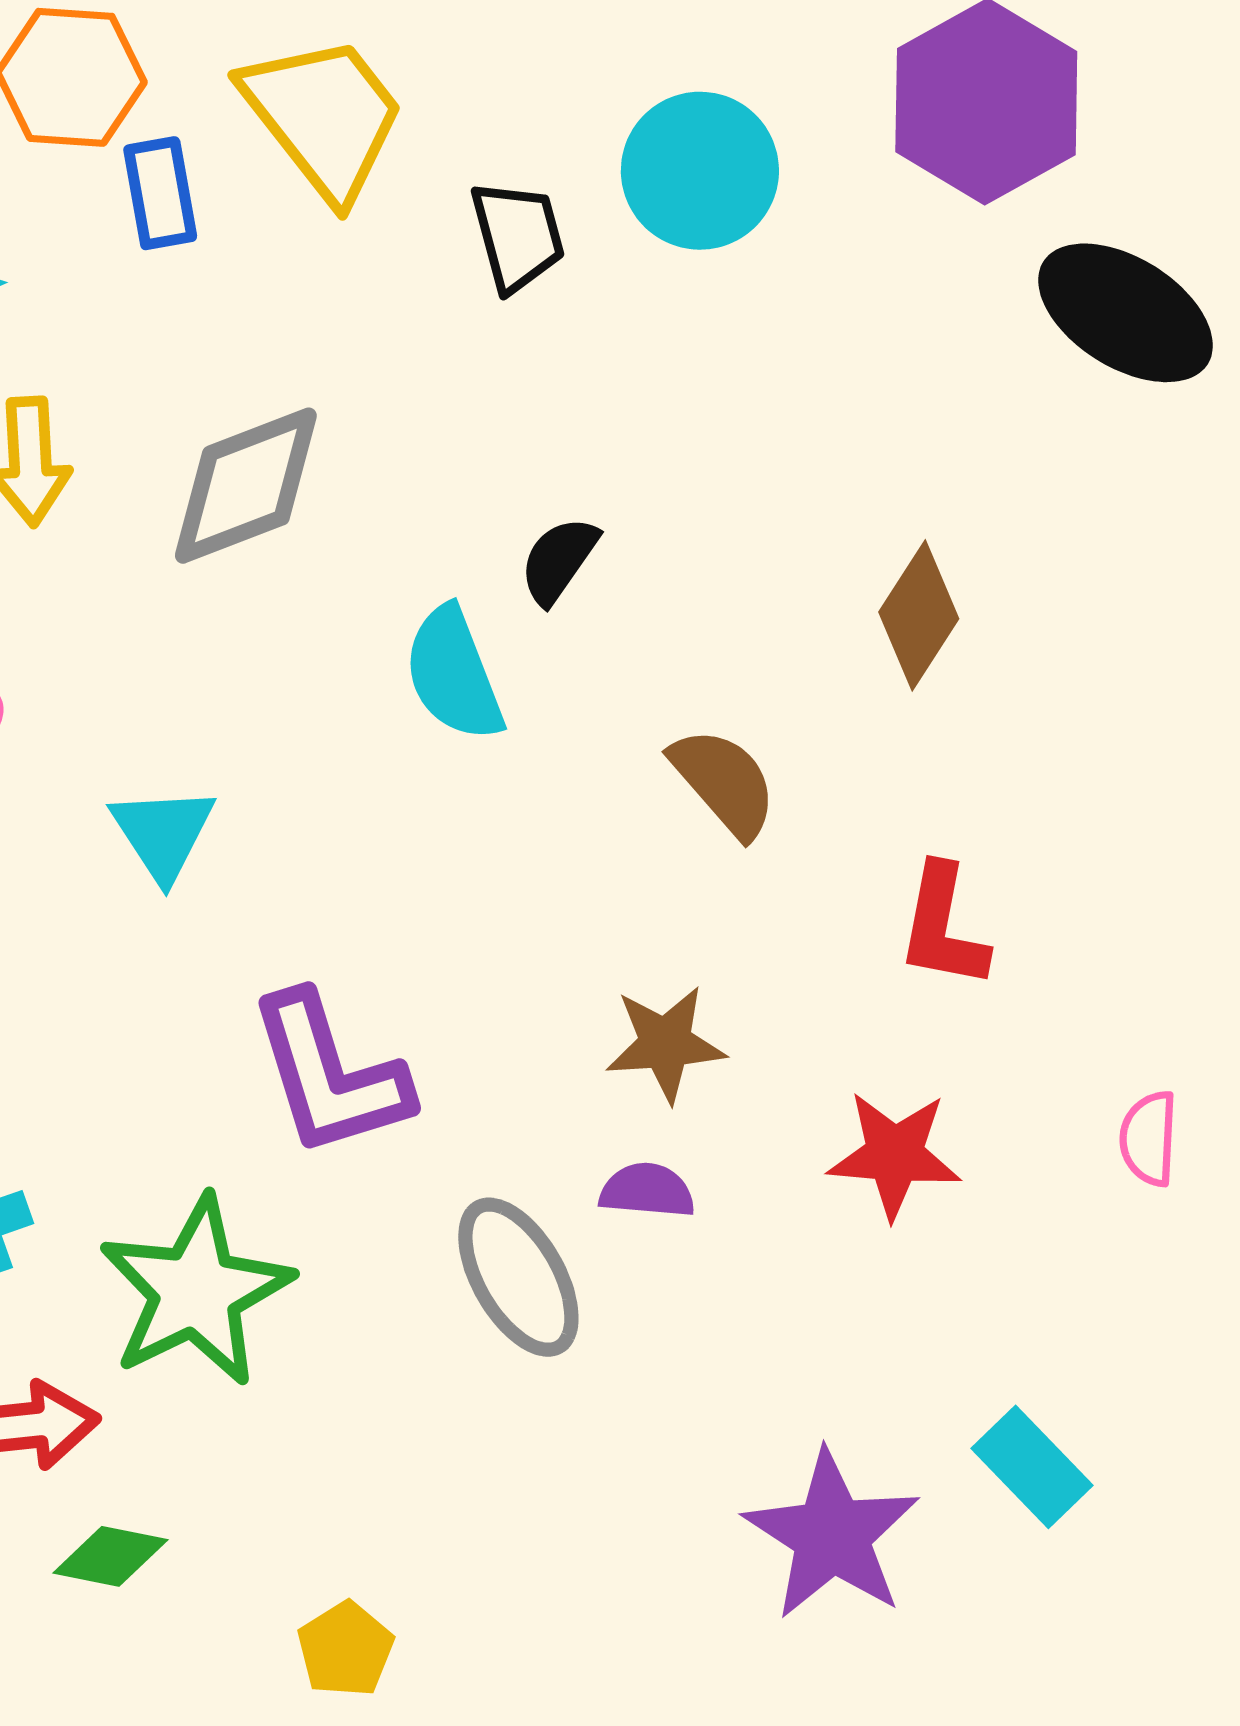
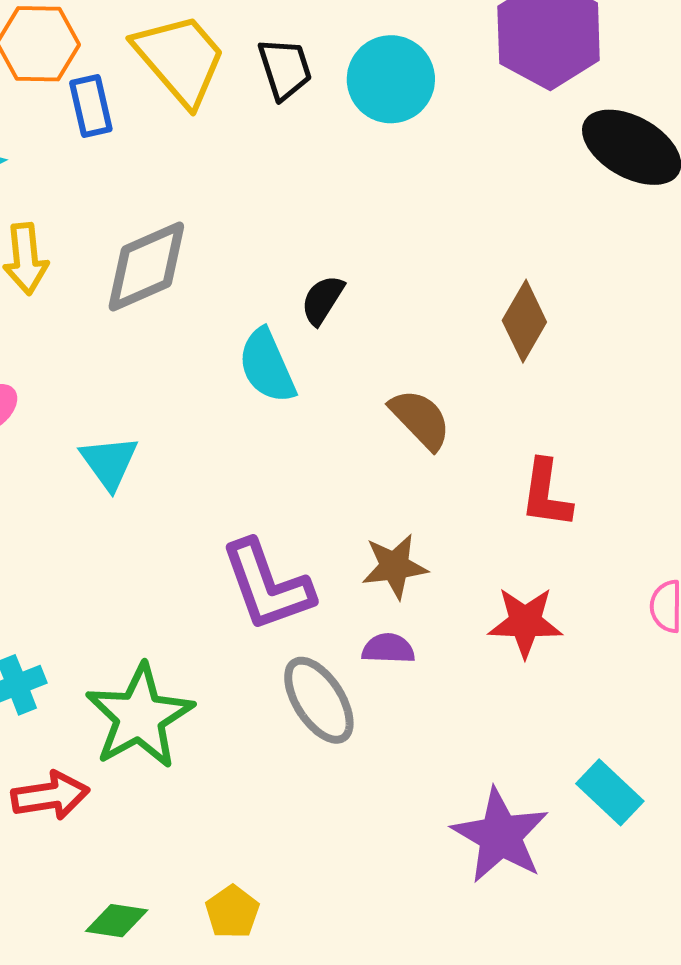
black trapezoid: (518, 236) -> (285, 69), moved
purple L-shape: (329, 1075) -> (267, 586), moved
green diamond: (110, 1556) -> (117, 921), moved

